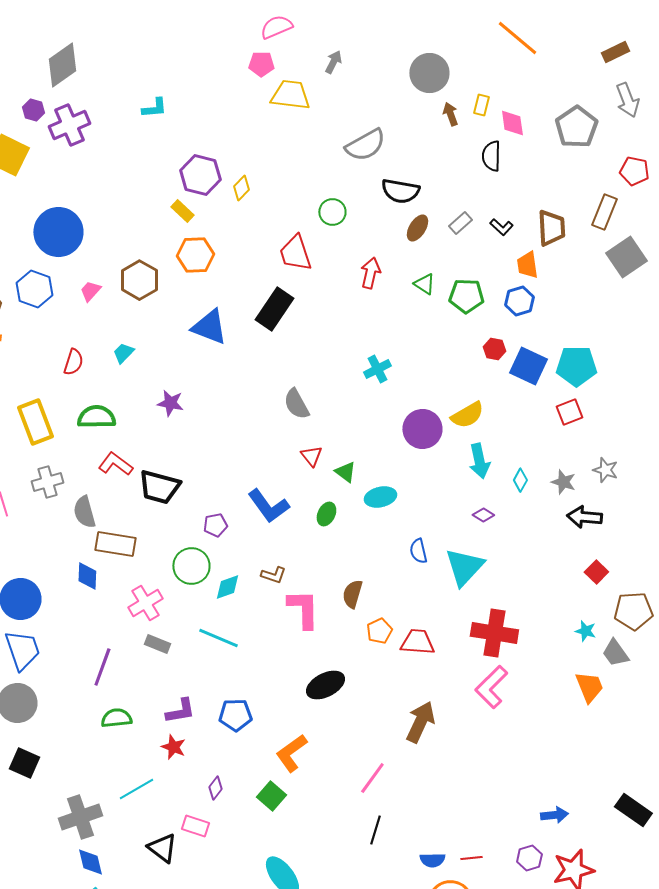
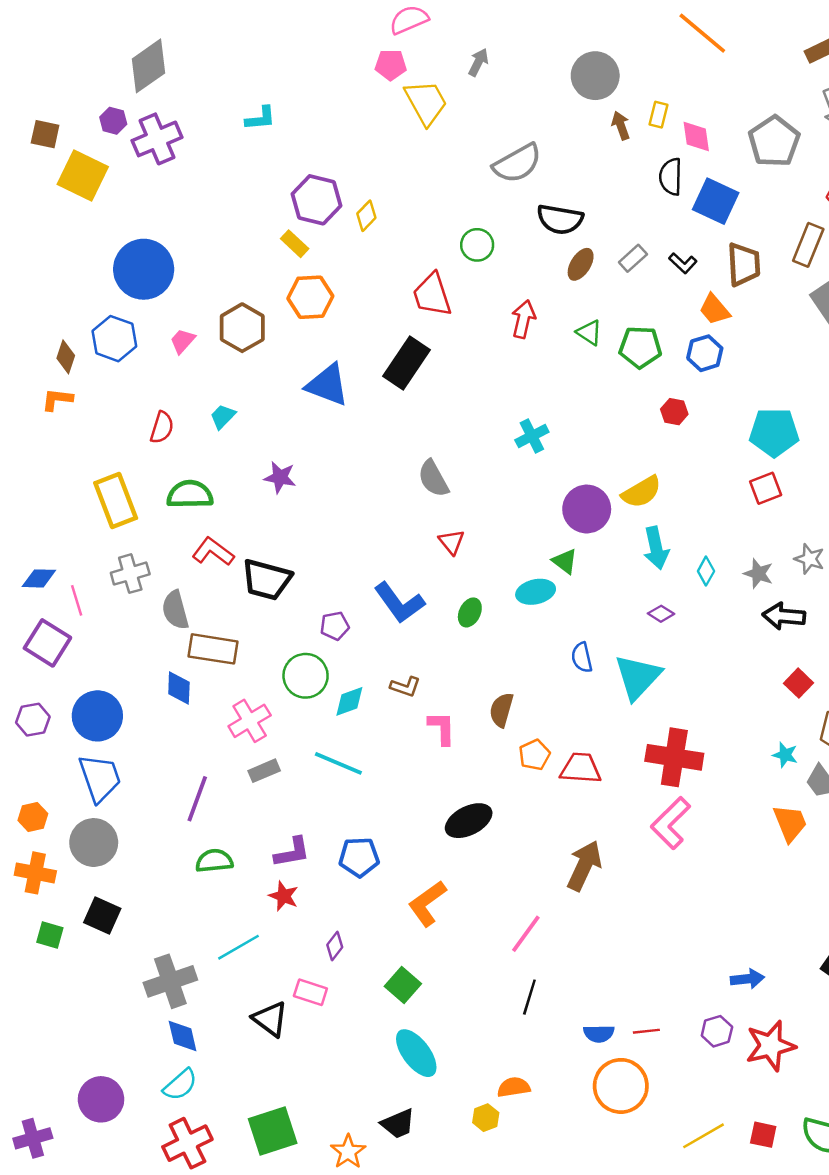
yellow trapezoid: (290, 95) -> (426, 102), turned 54
orange trapezoid: (527, 265) -> (714, 309), turned -32
blue square: (528, 366) -> (716, 201), moved
green triangle: (345, 472) -> (565, 561), moved
pink L-shape: (303, 609) -> (442, 728), size x0.7
gray rectangle: (157, 644) -> (264, 771), turned -45
green square: (271, 796) -> (403, 985), moved

